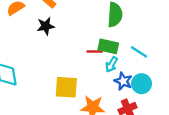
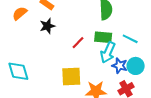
red line: (95, 52) -> (78, 43), moved, turned -40
cyan arrow: (112, 64) -> (108, 52), size x1.5

